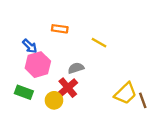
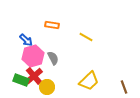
gray semicircle: (76, 68) -> (53, 58), moved, turned 80
red cross: (68, 88) -> (34, 76), moved
yellow trapezoid: (125, 93) -> (89, 81), moved

